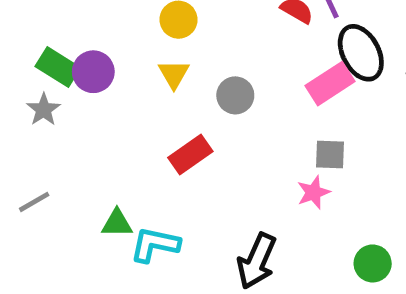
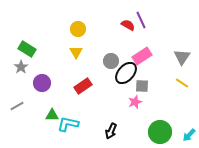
black ellipse: (361, 53) -> (126, 73), moved, turned 70
purple circle: (93, 72) -> (42, 83), moved
gray circle: (235, 95) -> (111, 61), moved
black arrow: (257, 261) -> (111, 131), size x0.7
green circle: (373, 263) -> (160, 132), size x1.5

